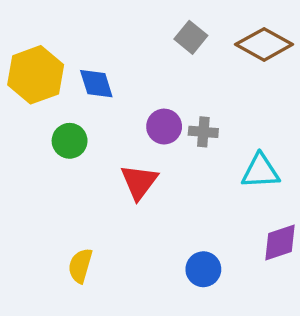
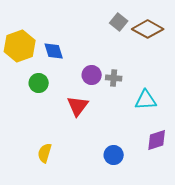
gray square: (191, 37) -> (119, 22), moved

